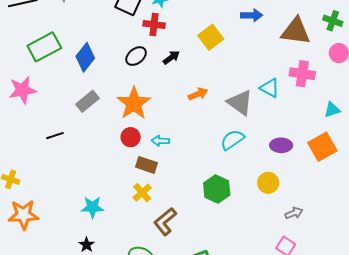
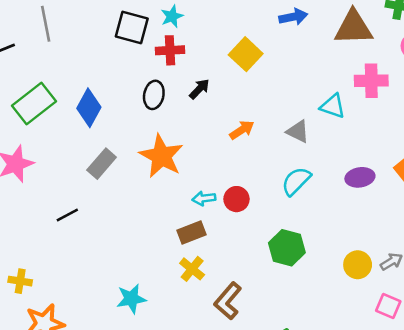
black ellipse: (136, 56) -> (154, 95), turned -30
gray triangle: (240, 103) -> (298, 131), size x0.7
red circle: (131, 137) -> (236, 199), moved
brown rectangle: (146, 165) -> (191, 232), turned -30
yellow circle: (268, 183) -> (358, 265), moved

